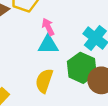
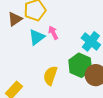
cyan triangle: (48, 45) -> (37, 37), moved, turned -36

